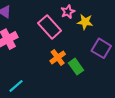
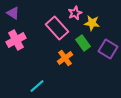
green rectangle: (76, 67) -> (83, 43), moved
cyan line: (16, 86) -> (37, 86), moved

